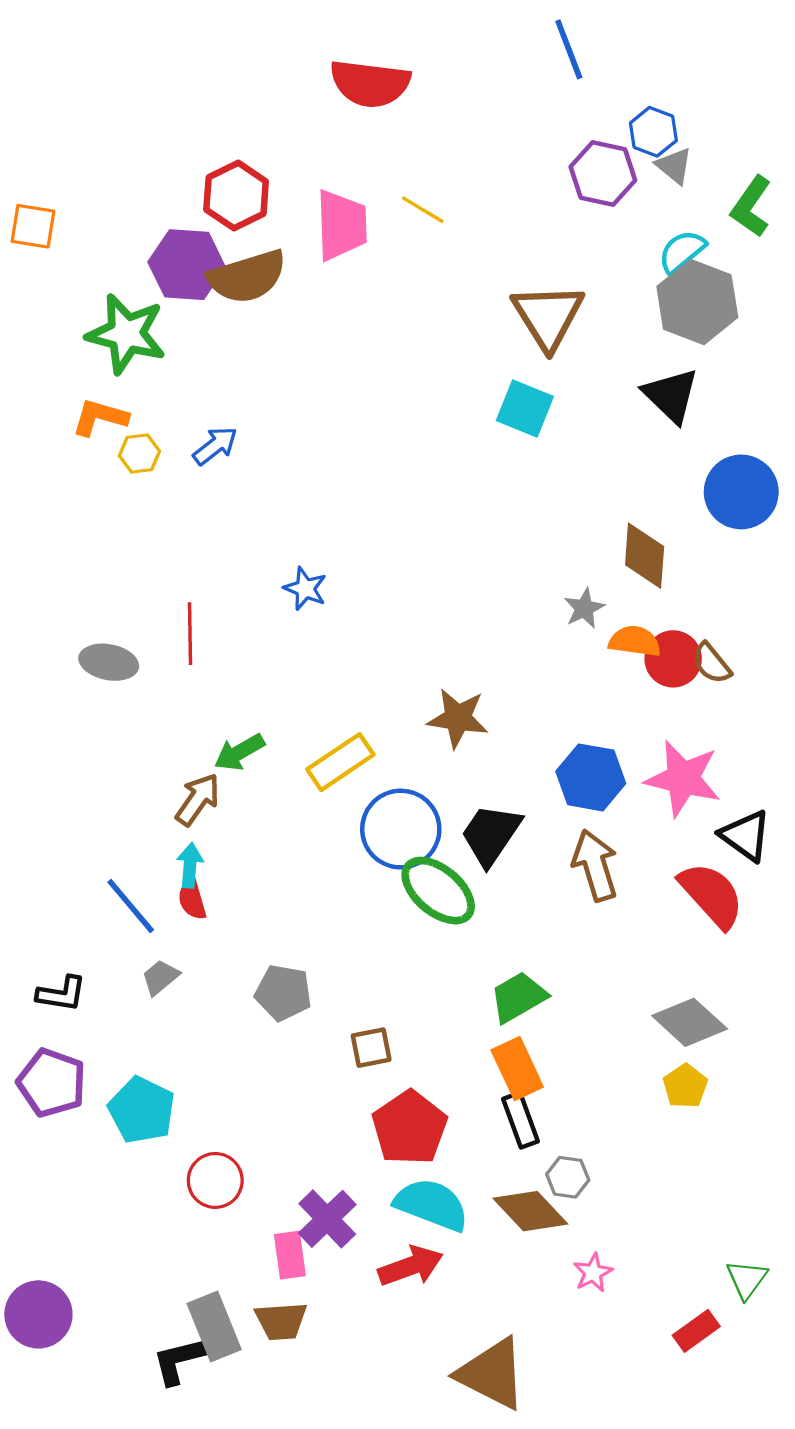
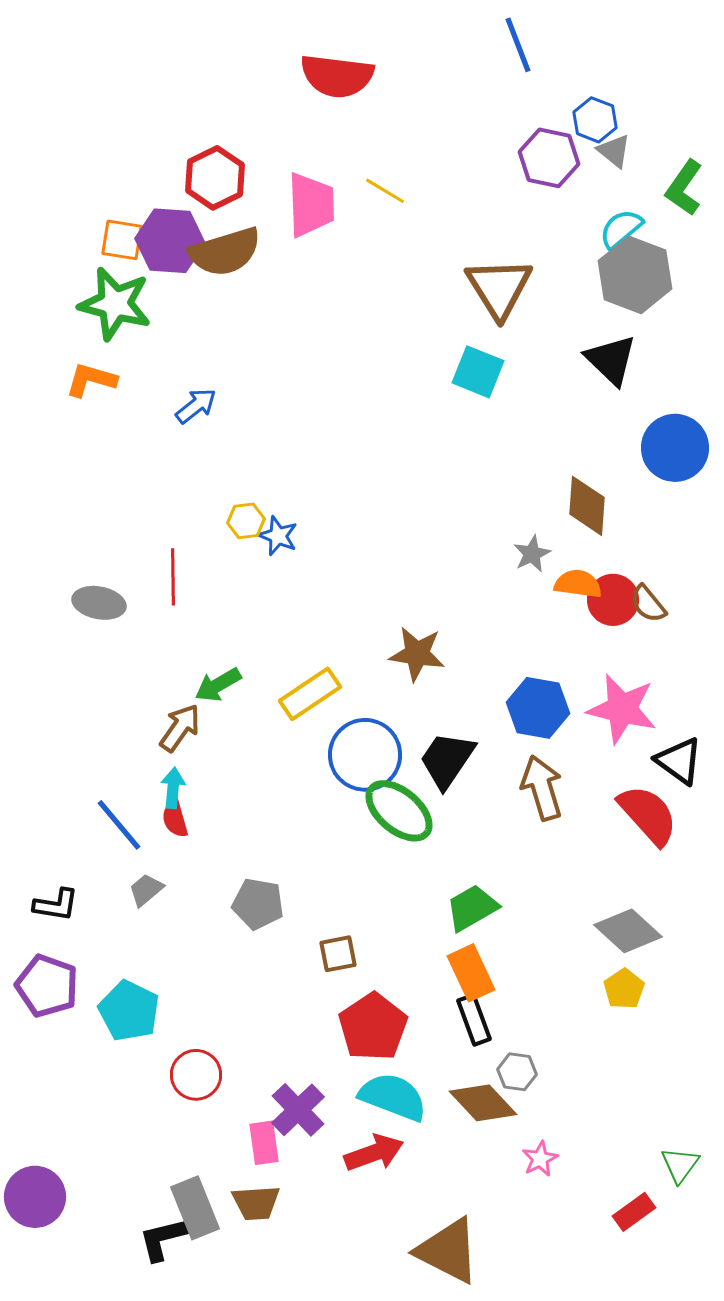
orange square: (33, 226) -> (122, 240), moved
yellow hexagon: (139, 454) -> (246, 521), moved

